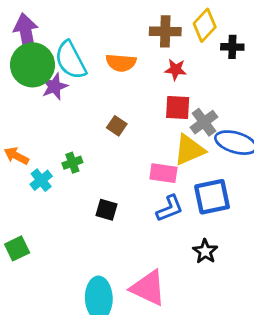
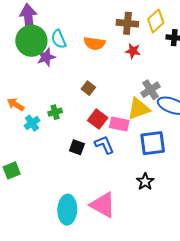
cyan semicircle: (71, 60) -> (59, 39), size x0.7
red square: (178, 108) -> (98, 119), moved, turned 30
blue L-shape: (170, 208) -> (104, 145), moved, turned -95

